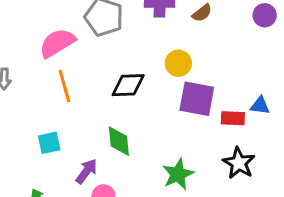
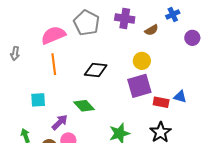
yellow circle: (178, 63) -> (142, 61), moved
purple square: (197, 99) -> (139, 86), turned -35
green diamond: (119, 141) -> (84, 106), turned -45

